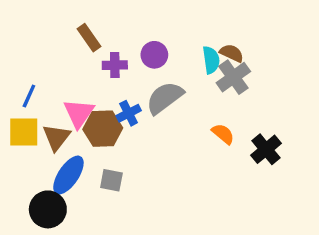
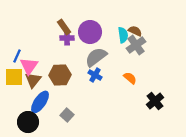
brown rectangle: (89, 38) -> (64, 27), moved
purple circle: (154, 55) -> (90, 32), size x1.5
pink triangle: (79, 113) -> (29, 66), moved
blue cross: (129, 113) -> (95, 75), moved, turned -32
black cross: (266, 149) -> (155, 101), moved
gray square: (111, 180) -> (67, 115), moved, turned 32

